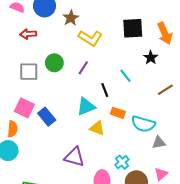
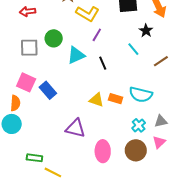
purple line: (83, 68) -> (97, 35), moved
cyan line: (126, 76) -> (133, 49), moved
cyan triangle: (86, 107) -> (76, 55), moved
orange rectangle: (118, 113) -> (116, 99), moved
gray triangle: (159, 143) -> (161, 121), moved
cyan cross: (122, 162) -> (139, 125), moved

